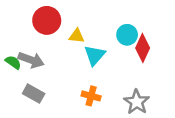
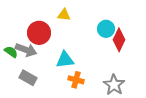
red circle: (47, 20) -> (39, 33), moved
yellow triangle: (77, 36) -> (64, 15), moved
cyan triangle: (95, 55) -> (65, 60), moved, turned 42

